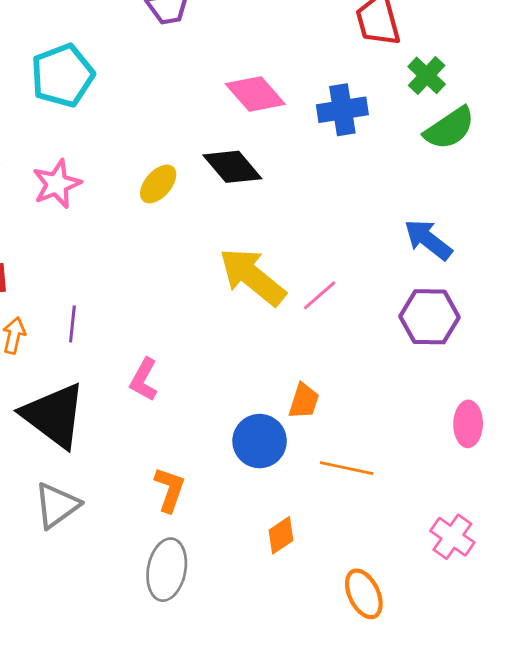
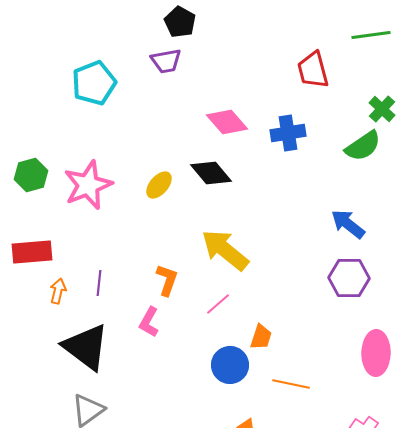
cyan pentagon: (62, 75) -> (94, 83), moved
green cross: (427, 75) -> (382, 109), moved
pink star: (57, 184) -> (88, 185), size x1.4
pink line: (320, 295) -> (218, 304), moved
pink ellipse: (468, 424) -> (376, 353), size x1.4
orange L-shape: (170, 490) -> (167, 280), moved

